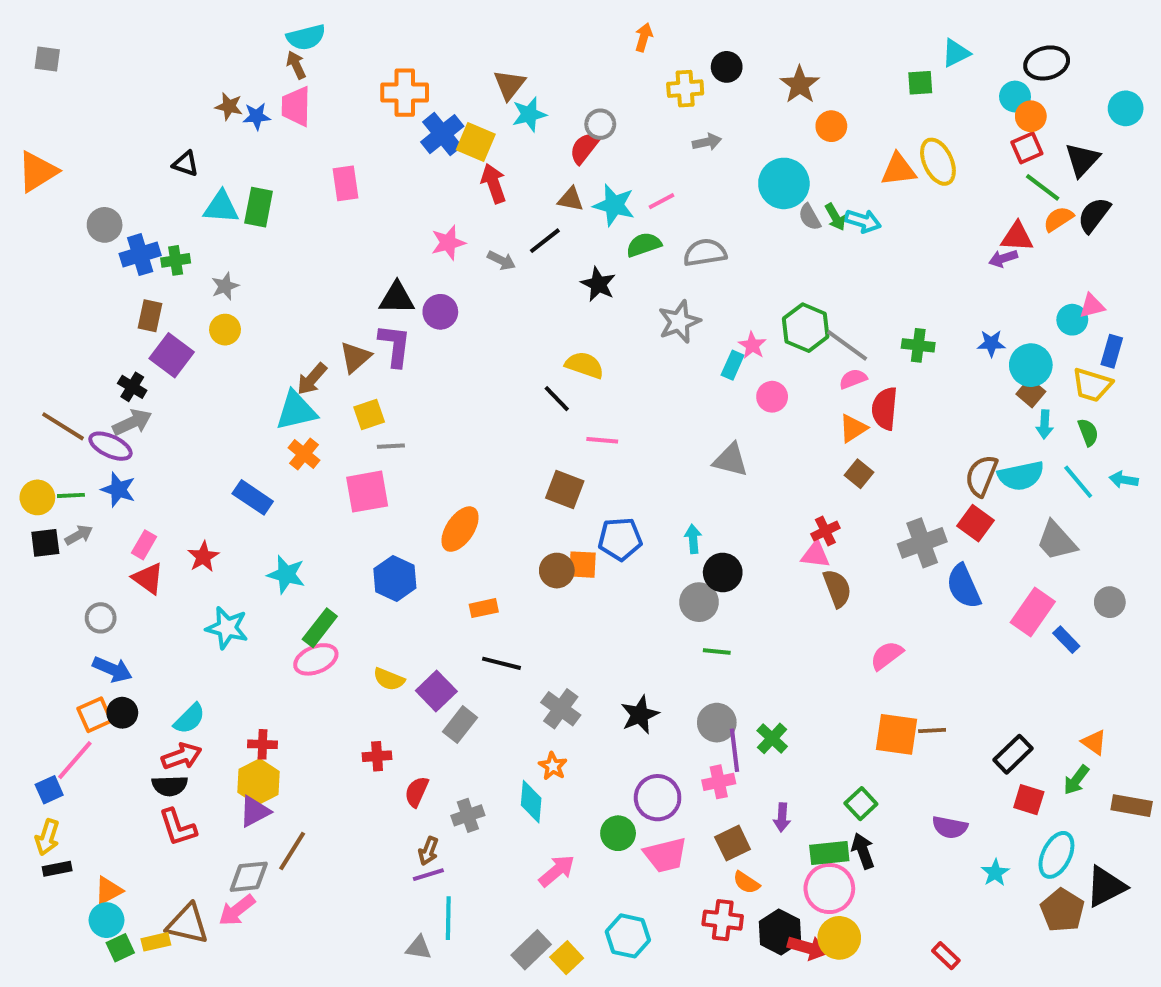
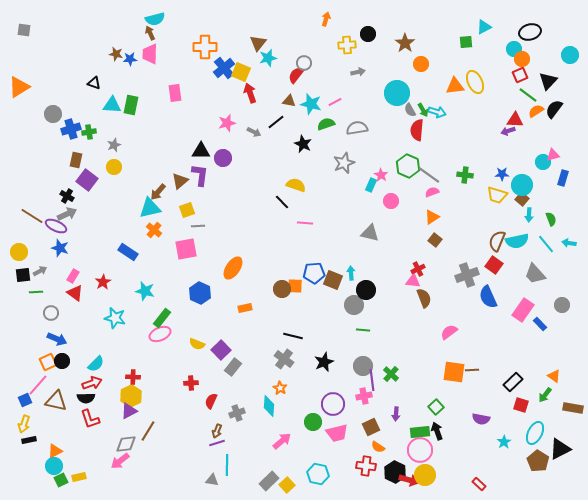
yellow trapezoid: (1092, 385) -> (497, 195), moved
red semicircle: (885, 409) -> (417, 130), moved
brown square: (565, 490) -> (333, 280), moved
green line: (71, 495) -> (36, 292), moved
black line: (502, 663) -> (293, 336), moved
brown triangle: (187, 924) -> (56, 401), moved

